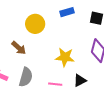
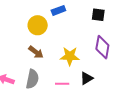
blue rectangle: (67, 12) -> (58, 10), moved
brown arrow: (19, 48) -> (36, 52), moved

